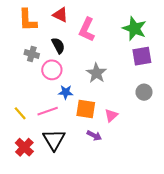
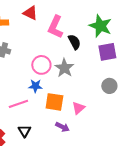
black semicircle: (58, 46) -> (74, 42), moved
pink circle: (52, 70) -> (41, 65), moved
black triangle: (54, 140) -> (24, 131), size x0.6

